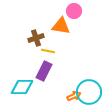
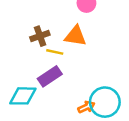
orange triangle: (61, 26) -> (75, 36), moved
purple rectangle: (44, 71) -> (50, 76), turned 30

